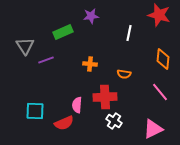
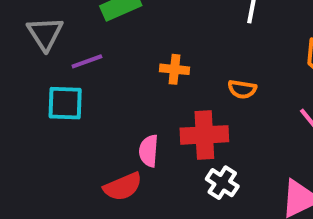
cyan square: (35, 111) -> (65, 103), moved

